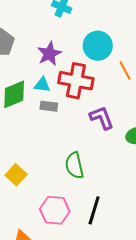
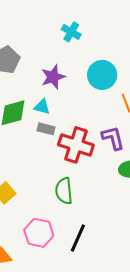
red cross: (76, 81) -> (76, 145), moved
purple L-shape: (102, 118) -> (113, 138), moved

